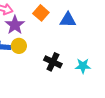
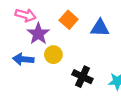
yellow circle: (19, 46) -> (53, 55), moved

